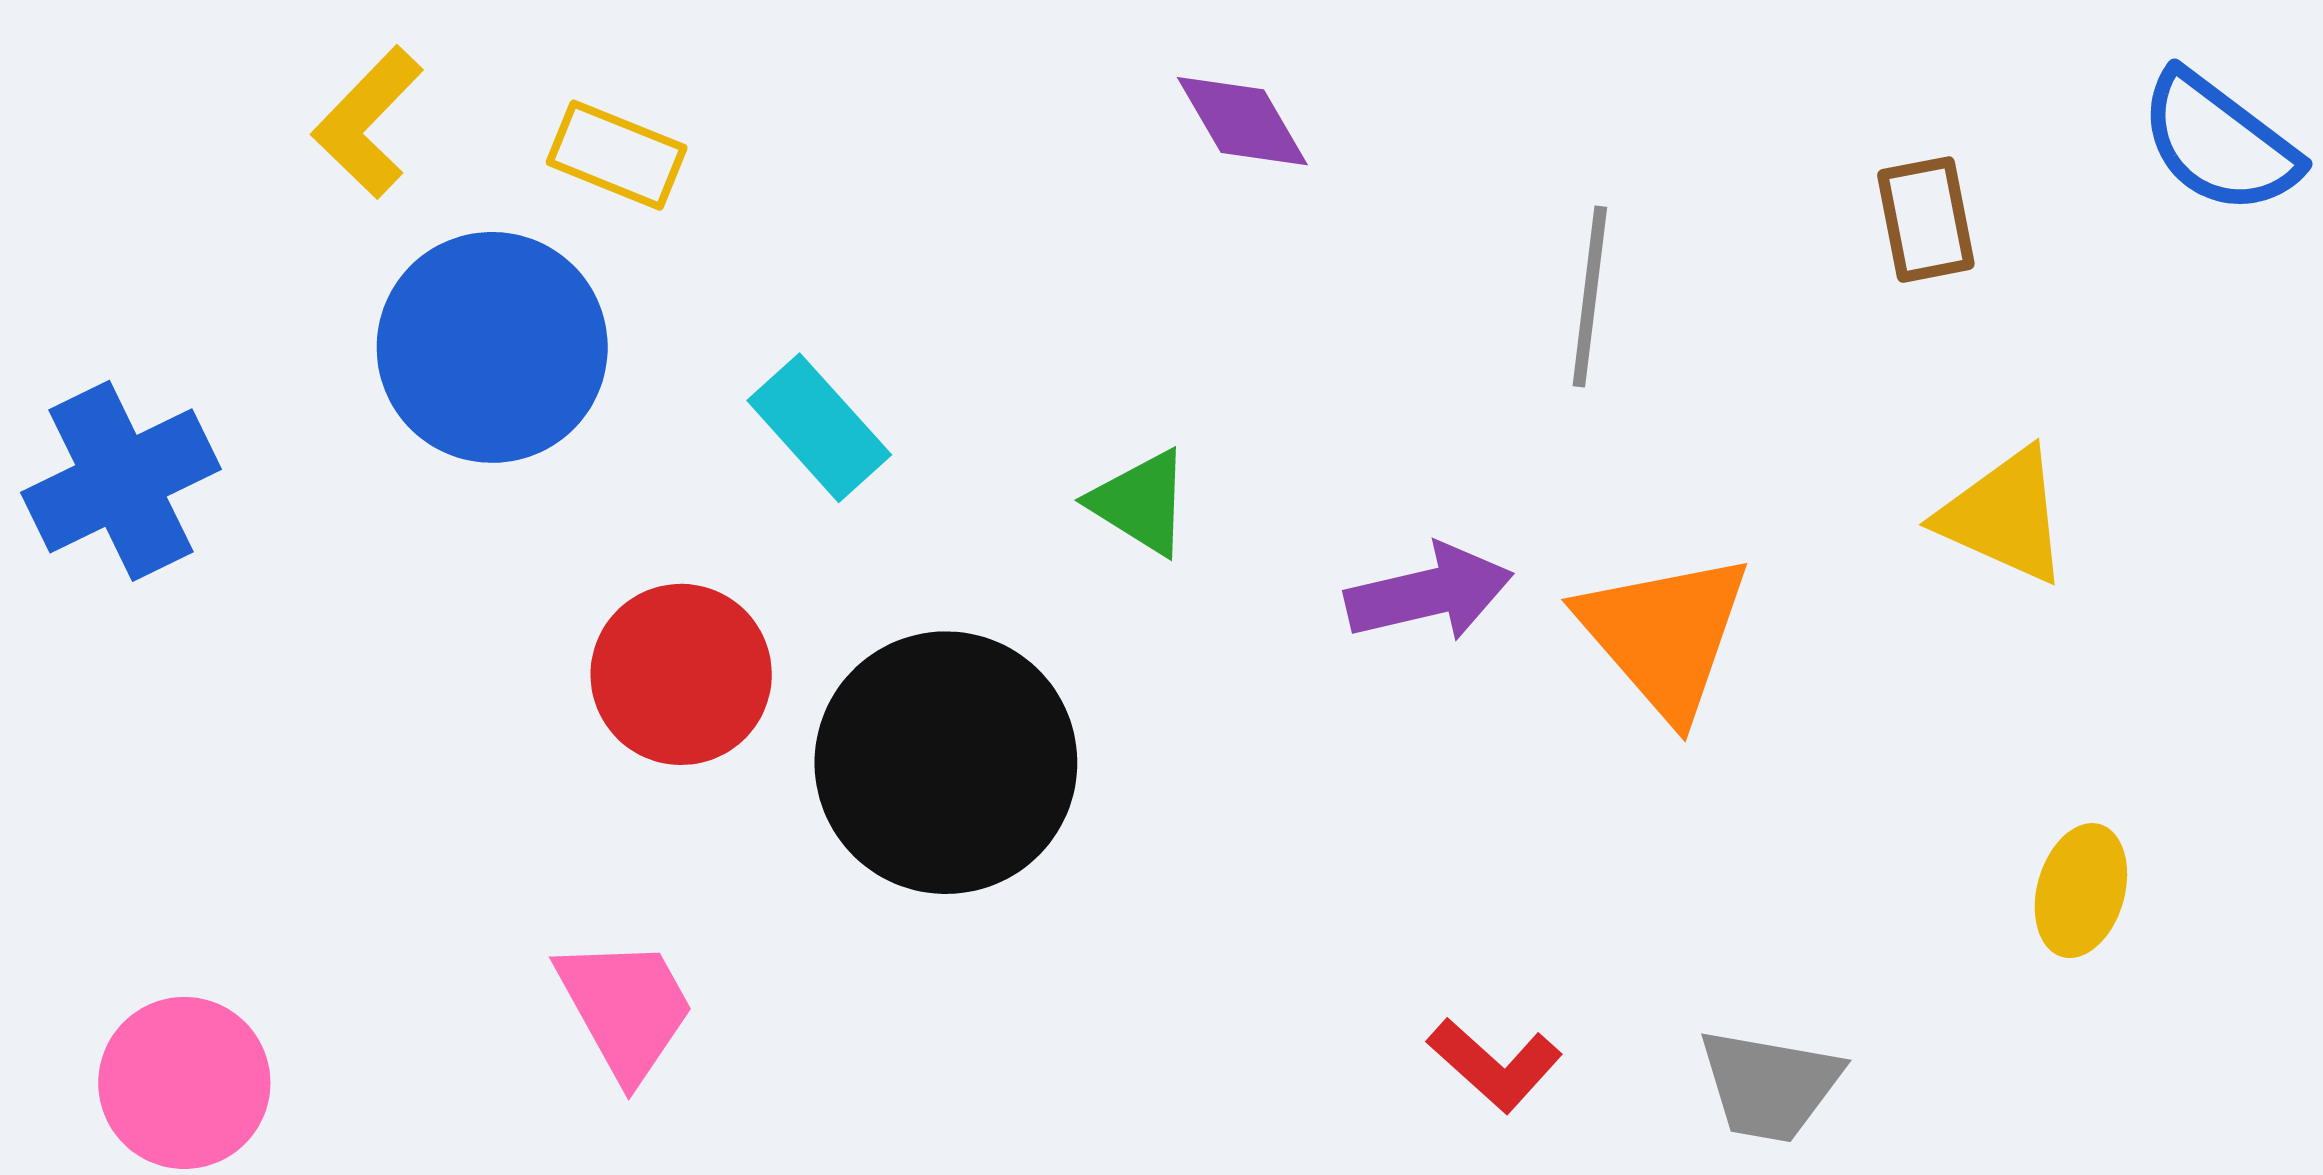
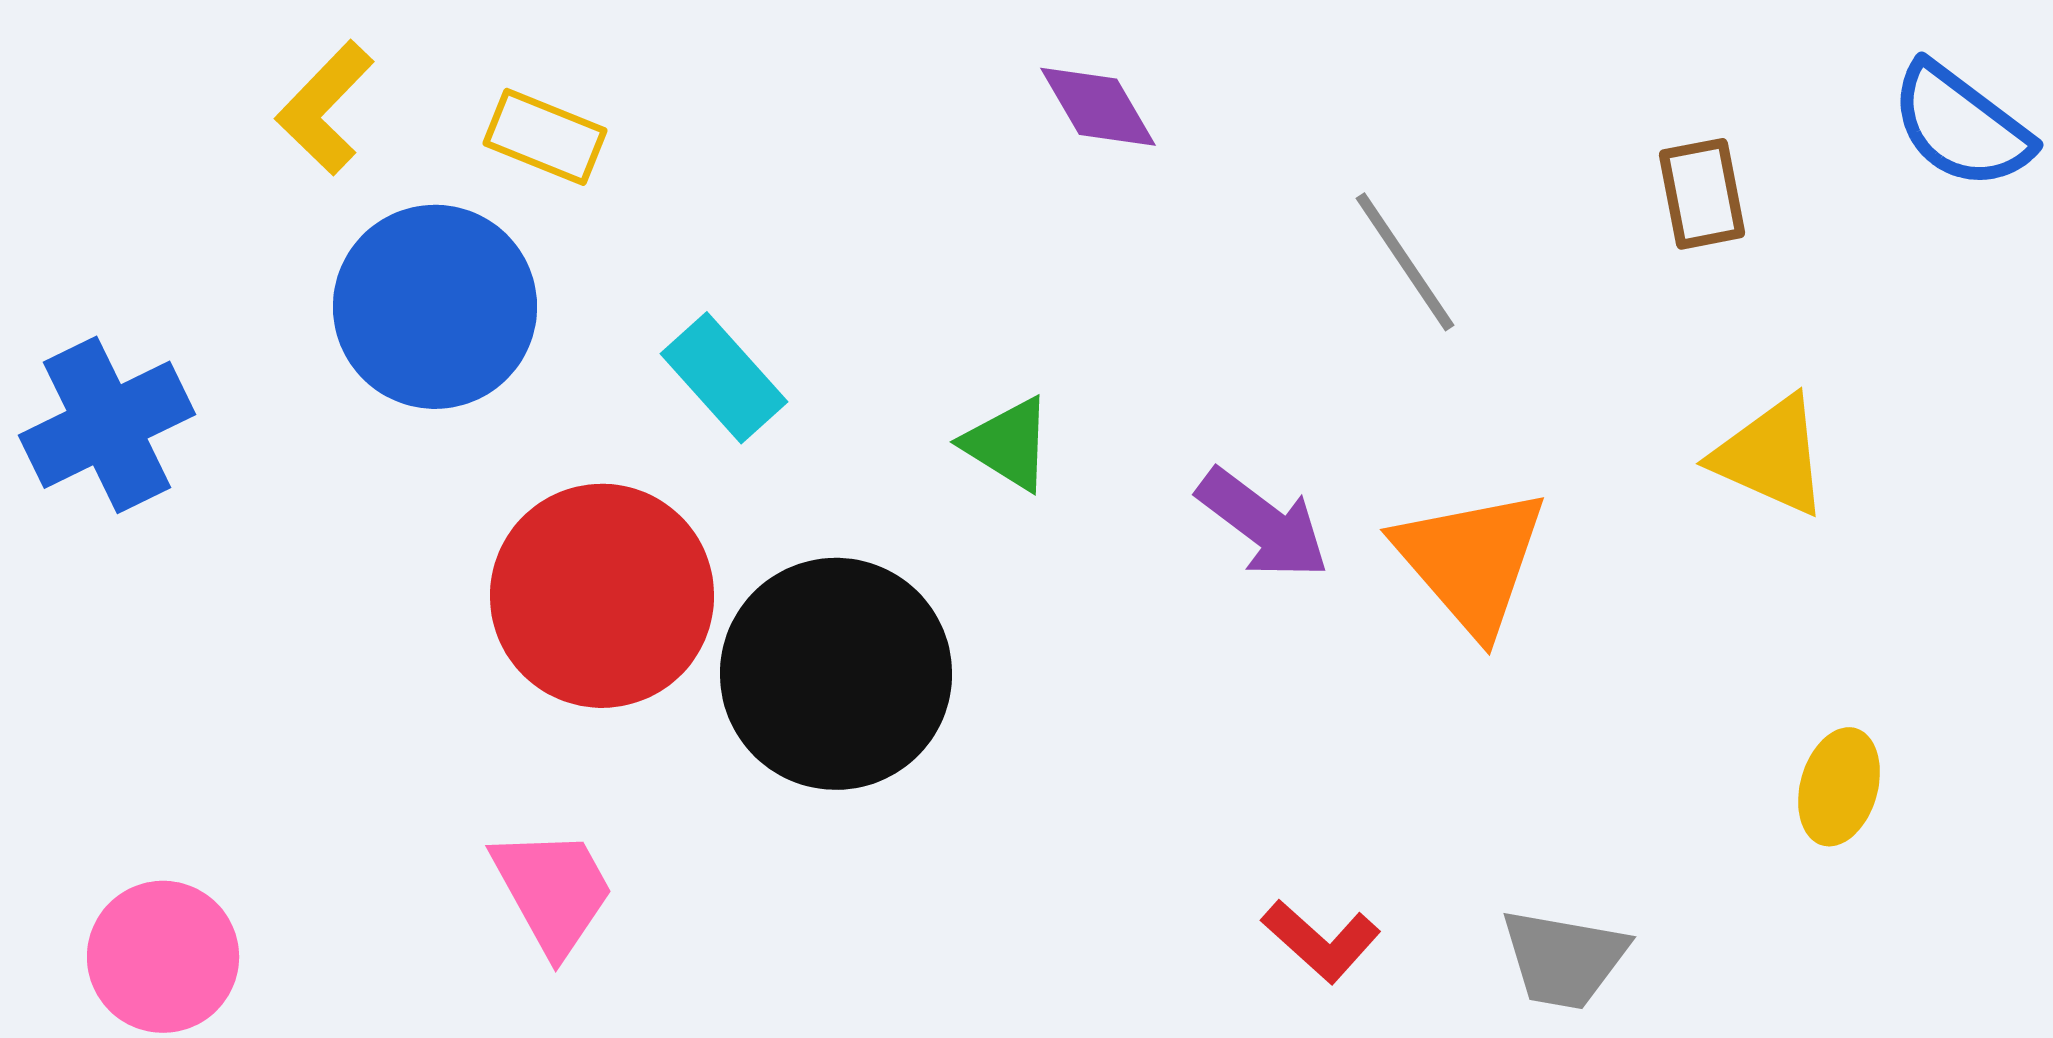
gray line: (1590, 296) -> (1405, 262), turned -41
purple arrow: (1429, 593) -> (1263, 524), turned 50
red circle: (681, 674) -> (602, 596), size x1.4

